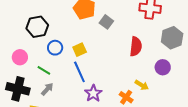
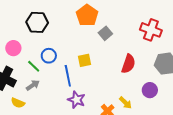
blue circle: (55, 48) -> (49, 56), moved
yellow square: (80, 50) -> (85, 60), moved
purple star: (93, 93) -> (76, 100), turned -30

